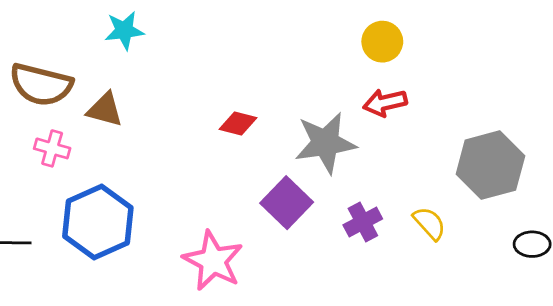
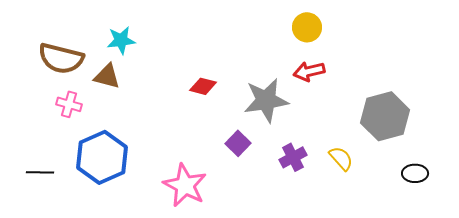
cyan star: (124, 31) -> (121, 40), moved
purple square: (287, 203) -> (238, 143), size x0.7

